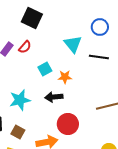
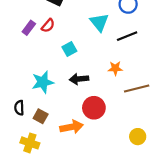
black line: (99, 57) -> (127, 36), turned -30
orange star: (65, 77) -> (115, 68), moved

